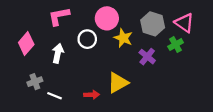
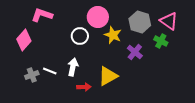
pink L-shape: (59, 16) -> (42, 15), moved, turned 30
green cross: (176, 45) -> (161, 41), turned -32
white arrow: (58, 53) -> (73, 67), moved
white line: (55, 96) -> (50, 71), moved

